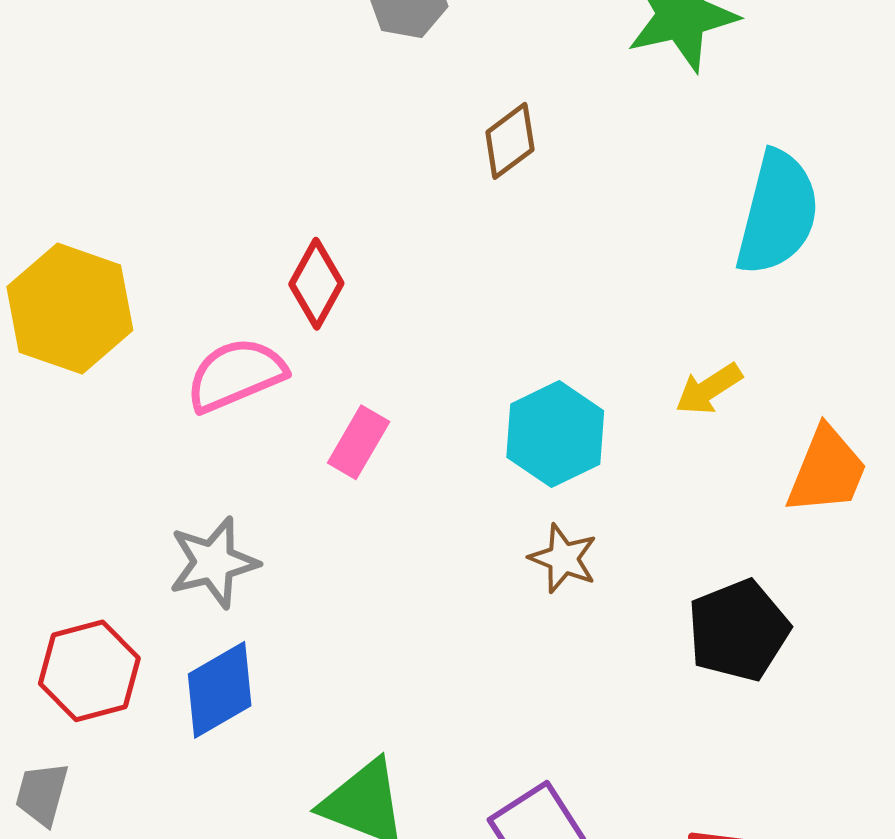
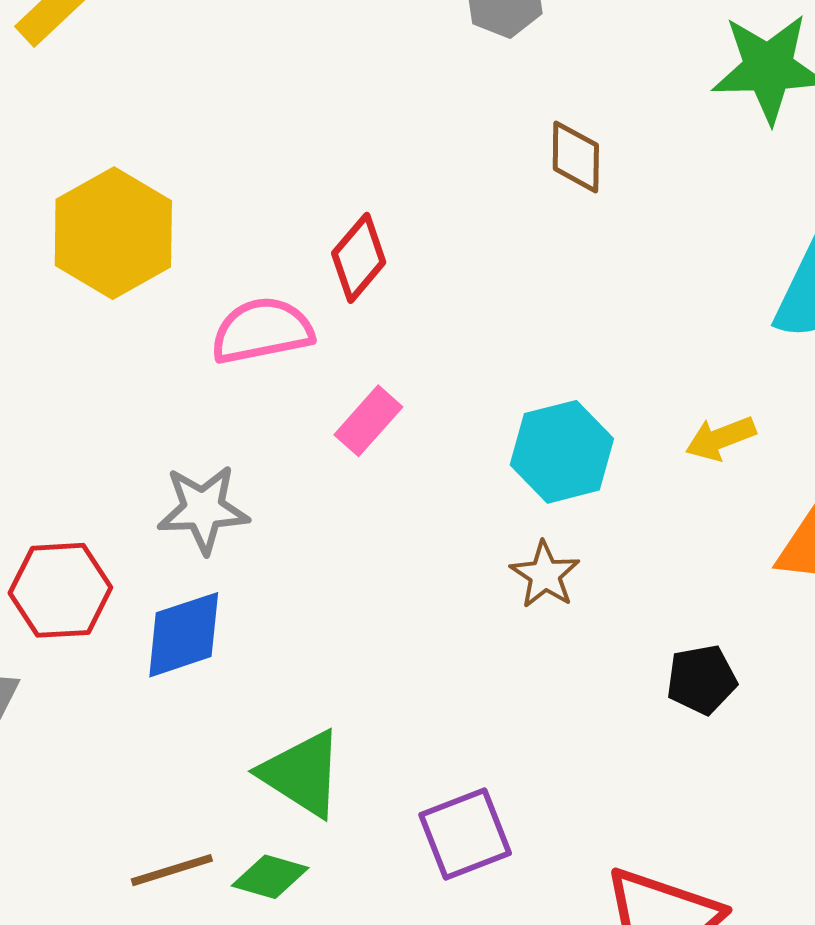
brown diamond: (510, 141) -> (576, 157), turned -64
black pentagon: (738, 630) -> (702, 680), size x0.7

